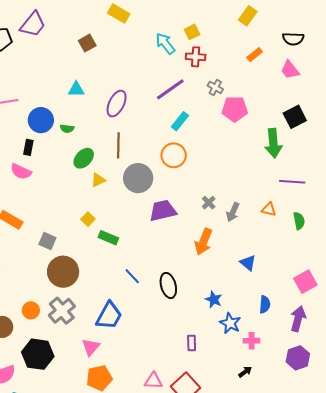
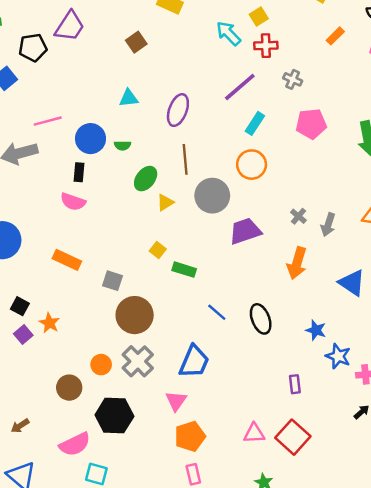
pink pentagon: (235, 109) -> (311, 124), moved
blue triangle: (248, 263) -> (352, 283), size x1.4

